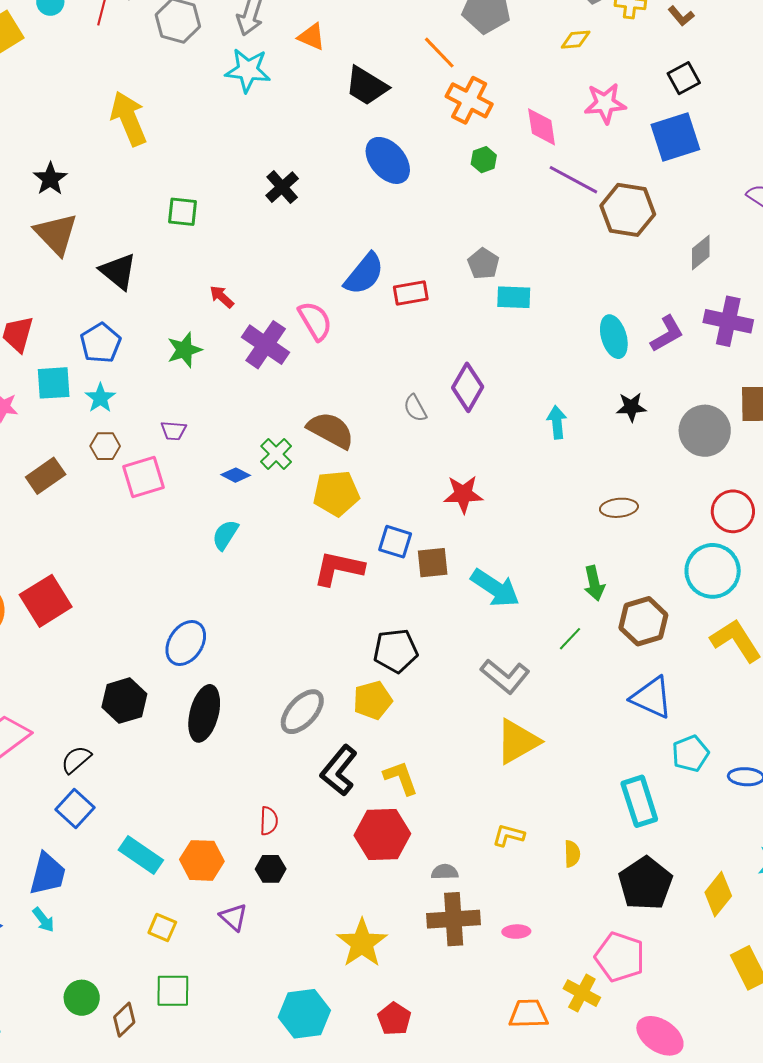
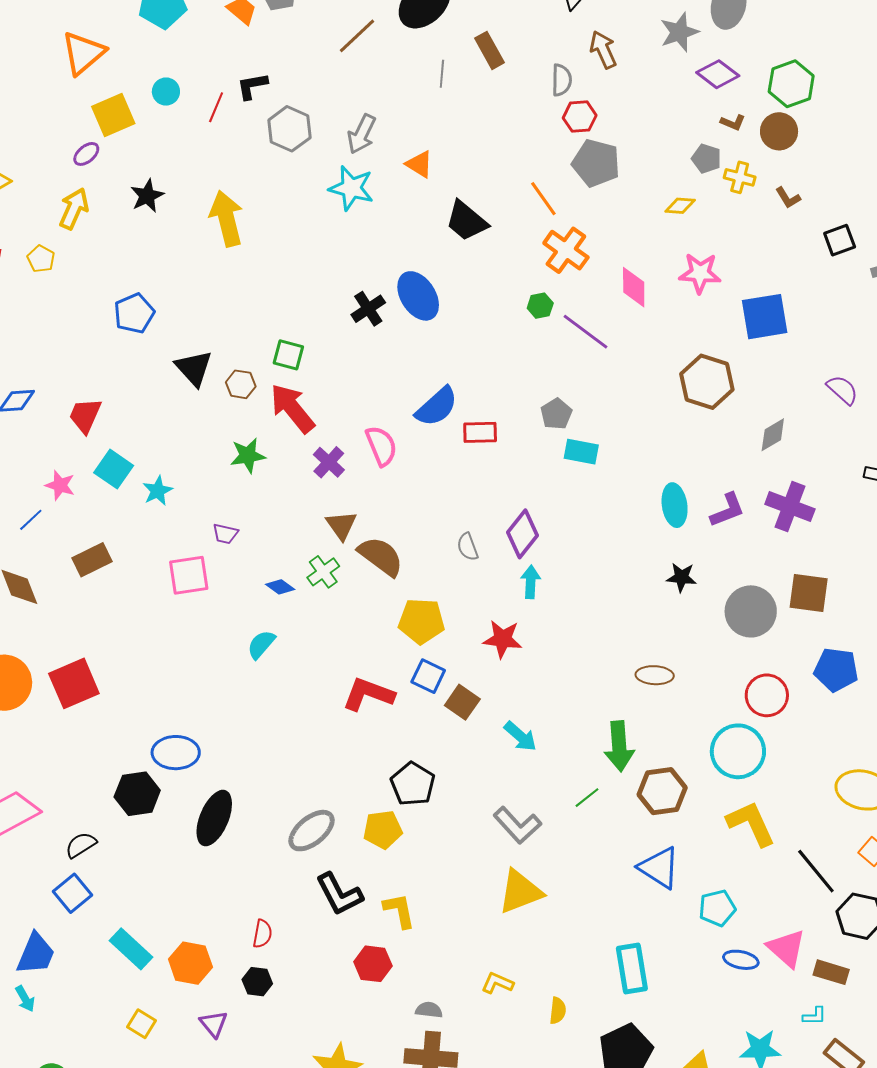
black square: (684, 78) -> (840, 240), moved
blue ellipse: (388, 160) -> (418, 296), moved
green hexagon: (484, 160) -> (540, 306), moved
black star: (50, 179) -> (147, 196), moved
purple line: (573, 180) -> (585, 332), moved
green square: (183, 212) -> (288, 355), moved
brown triangle: (56, 234) -> (341, 525), moved, size x0.7
red arrow: (222, 297) -> (292, 408), size x2.0
blue pentagon: (101, 343) -> (134, 313), moved
purple cross: (266, 345) -> (329, 462), size x0.7
cyan square: (54, 383) -> (114, 469), turned 30
cyan arrow: (557, 422) -> (531, 582), moved
brown hexagon: (105, 446) -> (241, 384), moved
yellow pentagon: (336, 493) -> (421, 621), moved
brown square: (433, 563) -> (462, 702), turned 32
green arrow: (594, 583) -> (619, 746), size x1.4
cyan arrow: (495, 588) -> (520, 736), size x0.7
blue ellipse: (186, 643) -> (176, 753), moved, turned 48
black pentagon: (396, 651) -> (413, 784), turned 30
cyan pentagon: (690, 753) -> (717, 908), moved
black L-shape: (339, 770) -> (339, 894), turned -75
red hexagon: (382, 834) -> (373, 964), size x0.7

